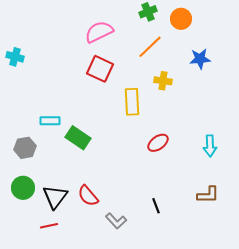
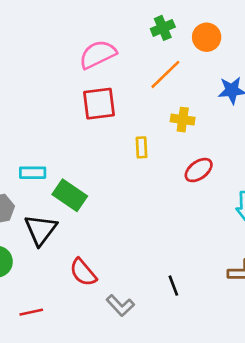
red square: (100, 69) -> (99, 104), turned -32
yellow rectangle: (132, 102) -> (142, 147), size x0.6
red ellipse: (158, 143) -> (199, 170), moved
black triangle: (55, 197) -> (41, 230), moved

